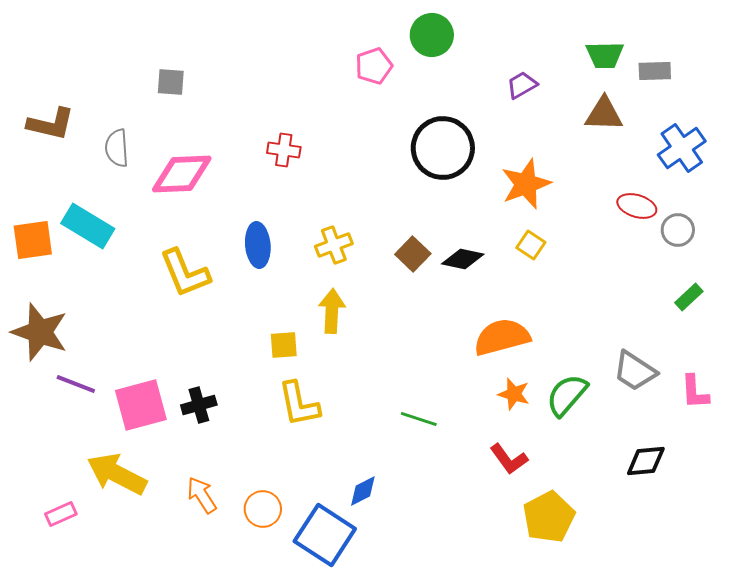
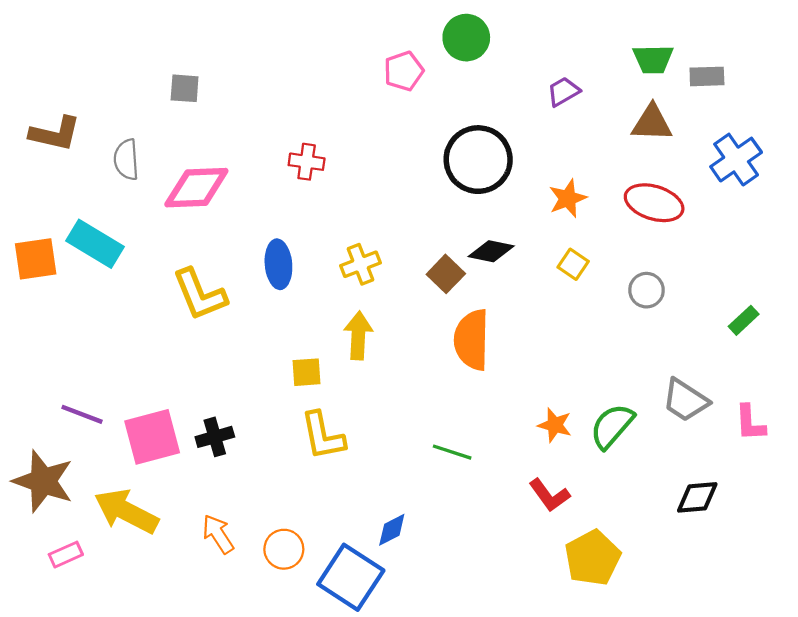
orange star: (526, 184) -> (568, 198), size x0.7
red ellipse: (637, 206) -> (654, 203), moved, size x1.4
gray circle: (678, 230) -> (647, 290), moved
black diamond: (463, 259) -> (491, 251), moved
brown star: (40, 332) -> (43, 481), moved
orange semicircle: (502, 337) -> (472, 340), moved, turned -74

